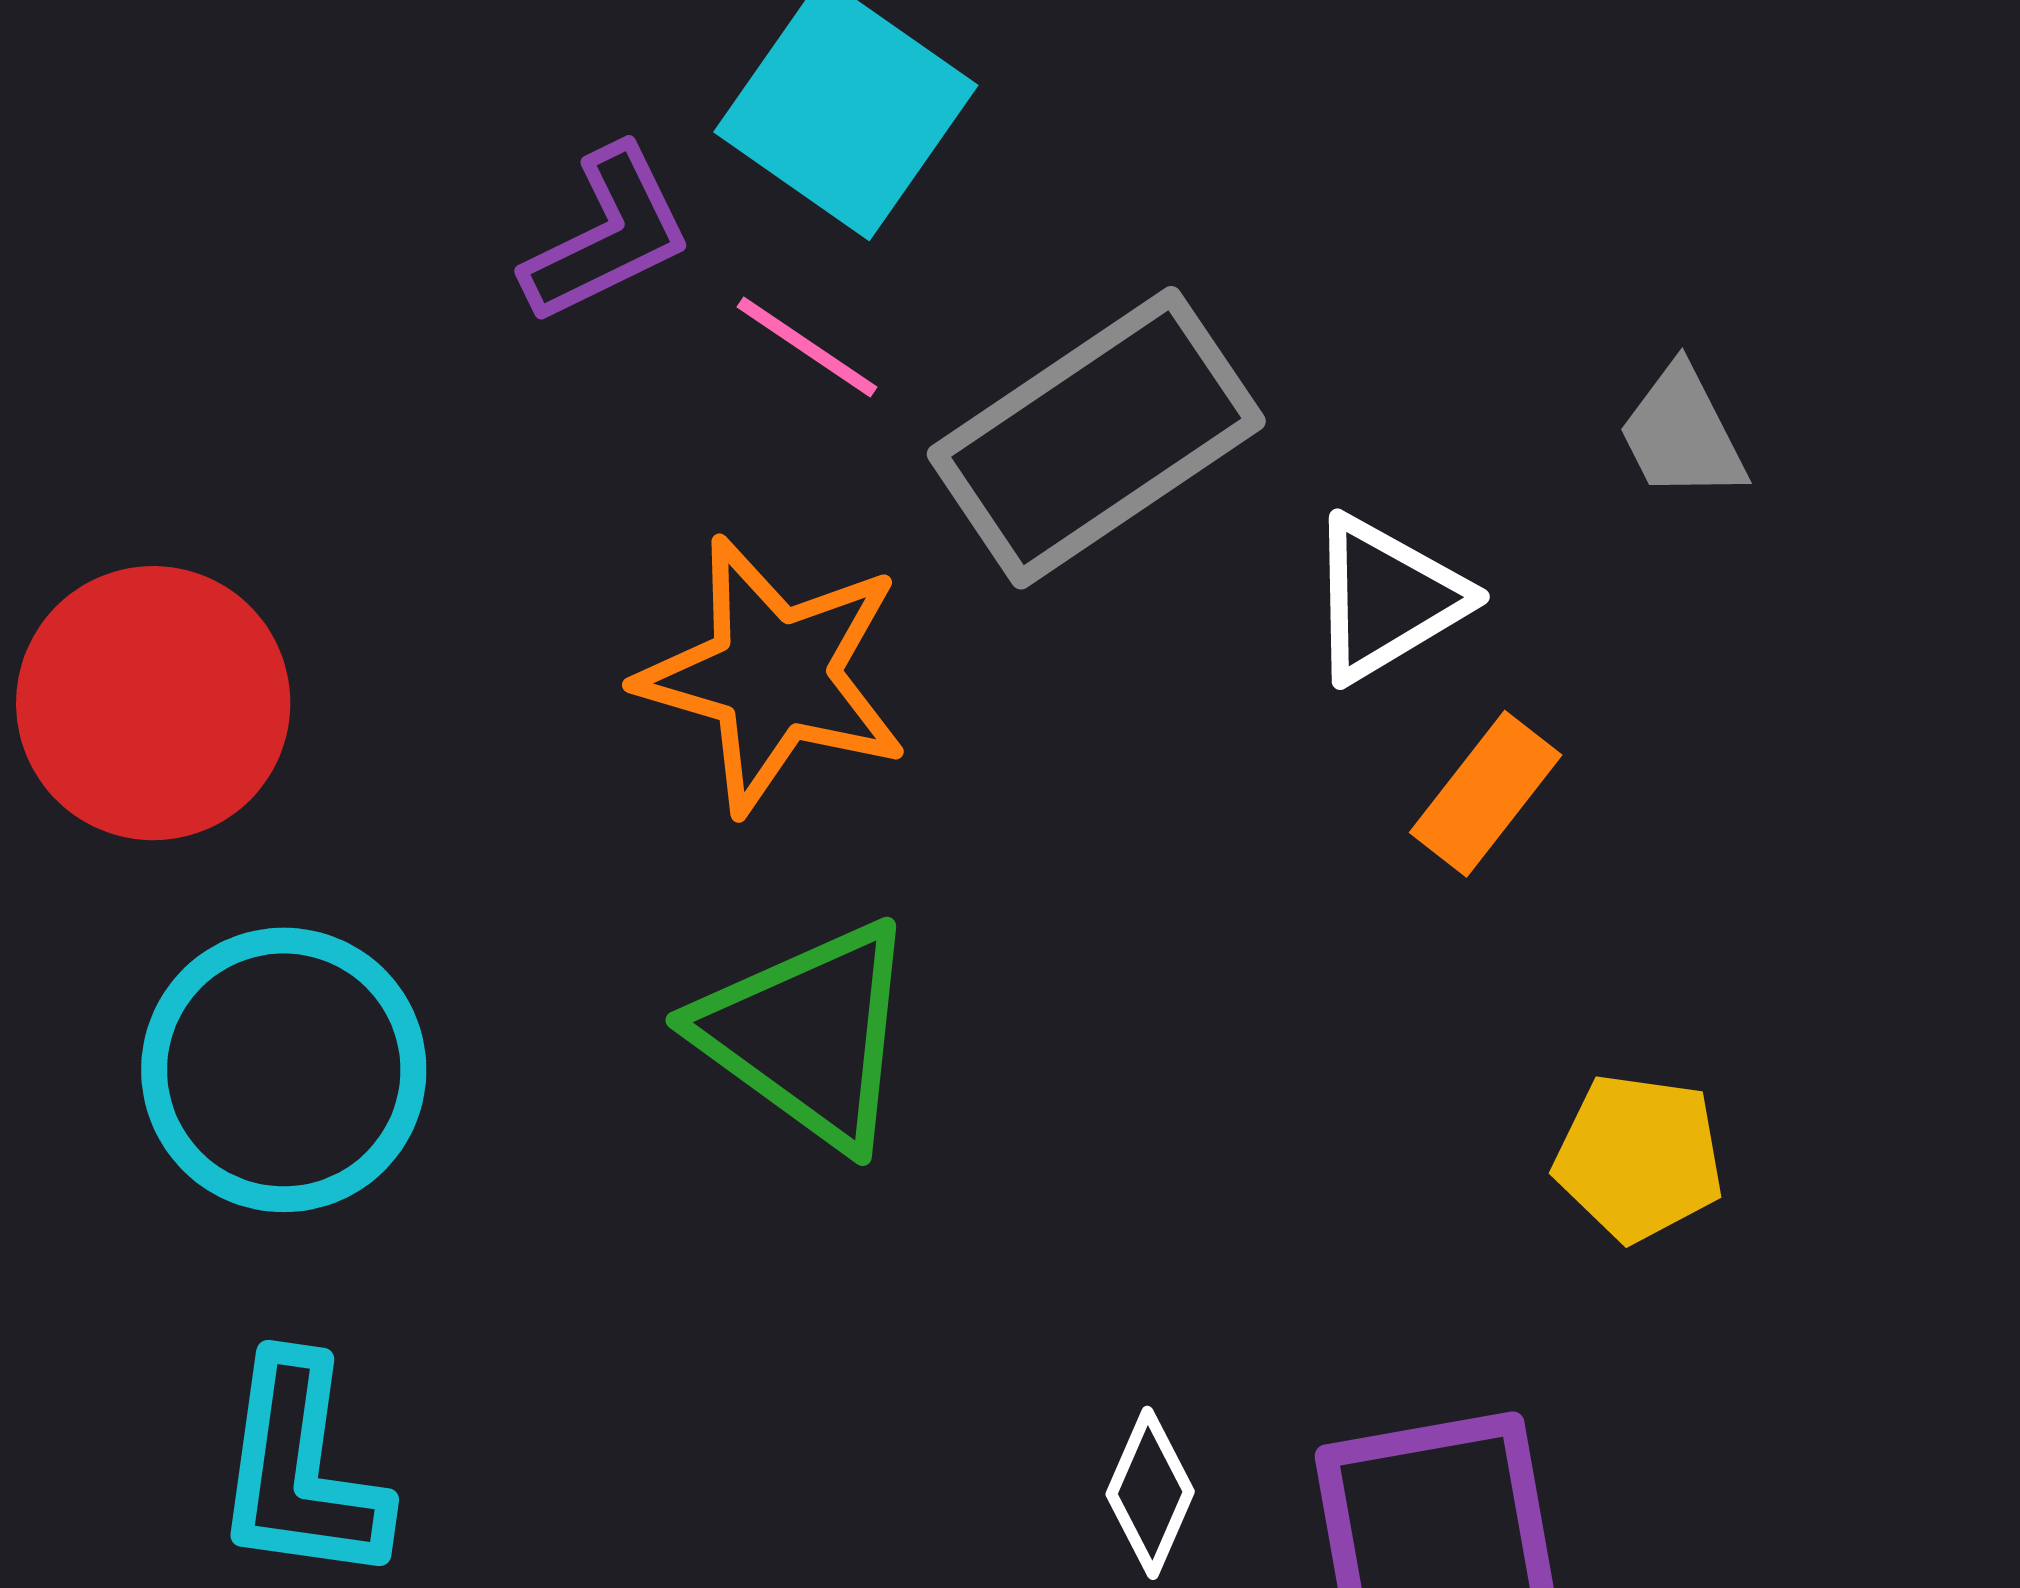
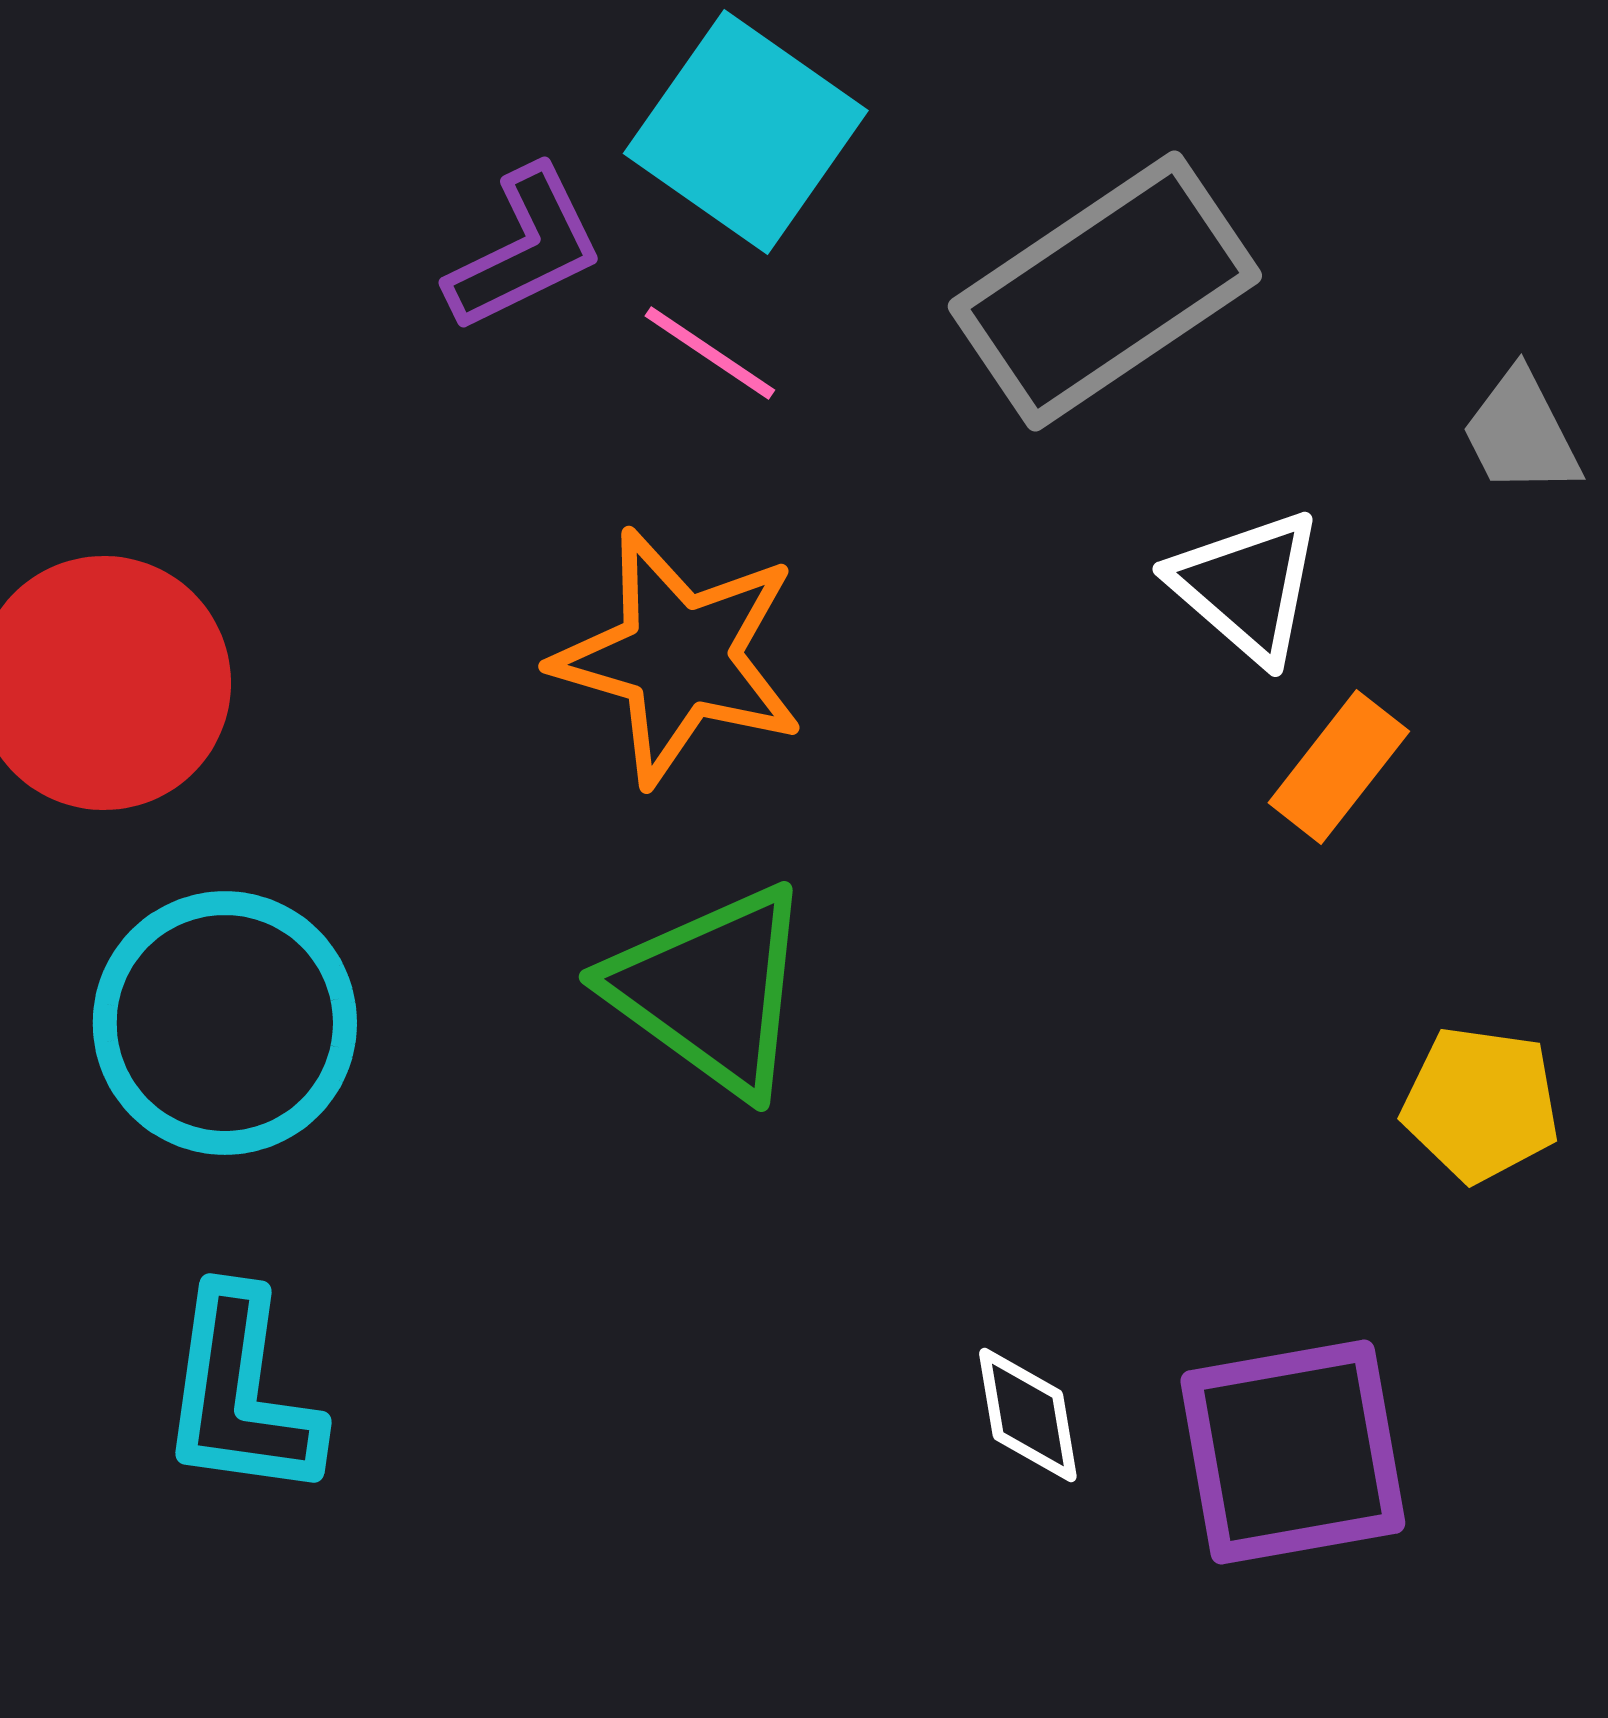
gray rectangle: (1096, 438) -> (1105, 291), moved
white triangle: (1386, 598) -> (1247, 586), turned -48
white diamond: (1150, 1493) -> (1028, 1415), turned -33

